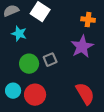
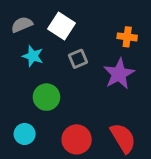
gray square: (50, 60) -> (78, 59), moved
red circle: (35, 95) -> (77, 139), moved

